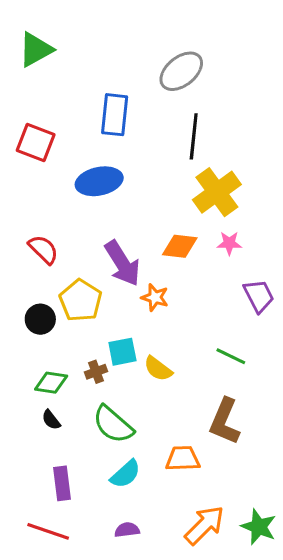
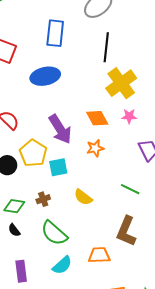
orange diamond: (180, 246) -> (97, 118), turned 55
orange star: (155, 297) -> (95, 148), moved, turned -30
cyan square: (122, 352) -> (58, 167), moved

